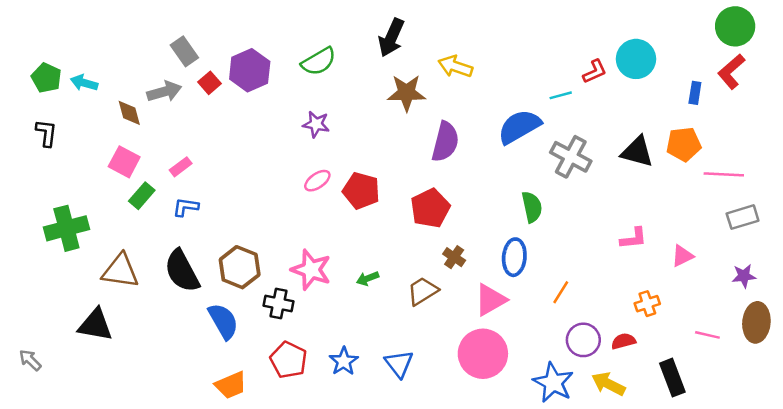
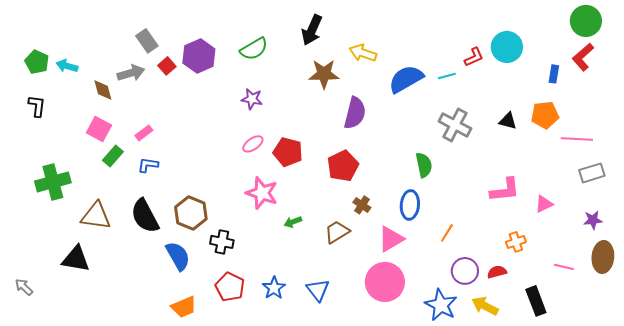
blue semicircle: (519, 127) -> (406, 79), moved
black triangle: (637, 152) -> (508, 121), size x0.7
pink L-shape: (633, 238) -> (505, 190), size x1.4
pink star: (311, 270) -> (262, 193), moved

